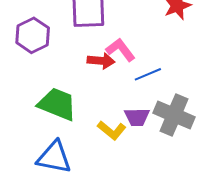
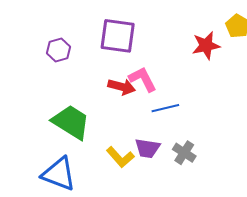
purple hexagon: (33, 35) -> (58, 50), size x0.7
gray cross: (174, 115) -> (184, 153), size x0.6

